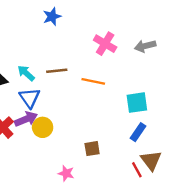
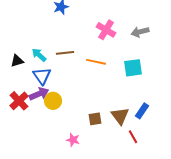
cyan square: (137, 103) -> (133, 68), moved
blue rectangle: (138, 132) -> (142, 111), moved
brown triangle: (151, 160) -> (120, 116), moved

